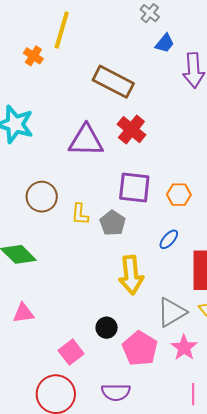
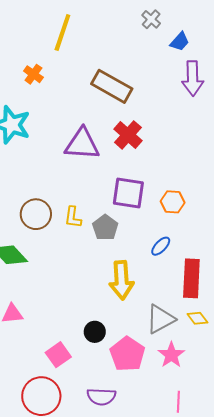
blue trapezoid: (165, 43) -> (180, 42), moved
orange cross: (33, 56) -> (33, 74), moved
brown circle: (42, 197) -> (36, 214), moved

